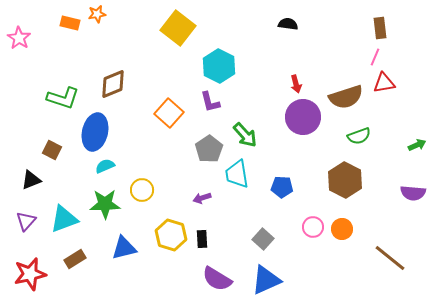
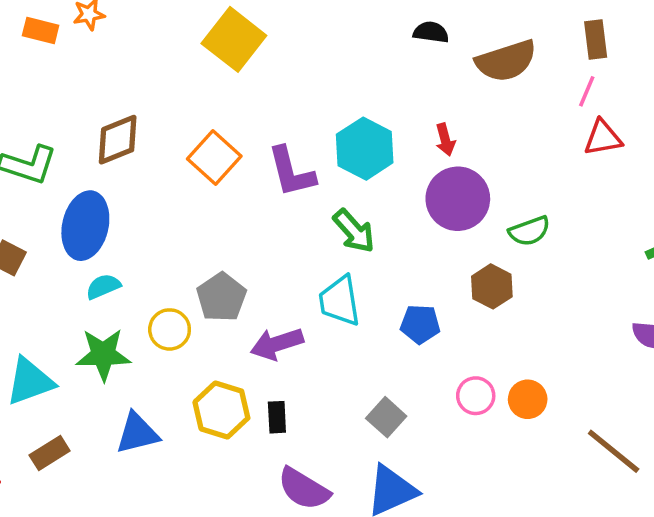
cyan hexagon: (219, 66) -> (365, 149), moved
brown semicircle: (346, 97) -> (506, 61), moved
purple L-shape: (210, 102) -> (291, 172), size x1.4
orange square: (169, 113) -> (214, 158), moved
green semicircle: (359, 136) -> (529, 231), moved
gray pentagon: (209, 149) -> (221, 297), moved
brown hexagon: (345, 180) -> (492, 286), moved, size x0.7
purple arrow: (202, 198) -> (277, 344), size x1.6

